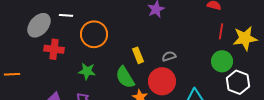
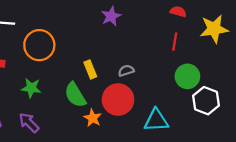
red line: (221, 31) -> (175, 42), moved
yellow star: (245, 38) -> (214, 29), moved

